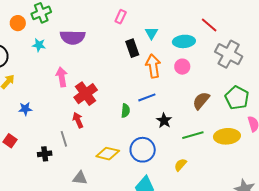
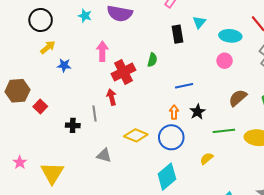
orange arrow: (153, 66) -> (174, 112), moved, size x0.6
blue star: (25, 109) -> (64, 65), moved
green semicircle: (125, 111) -> (152, 60), moved

